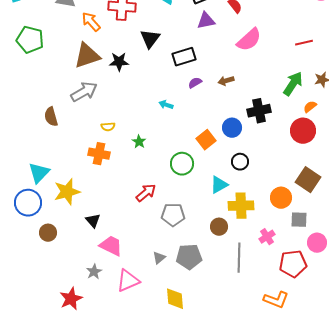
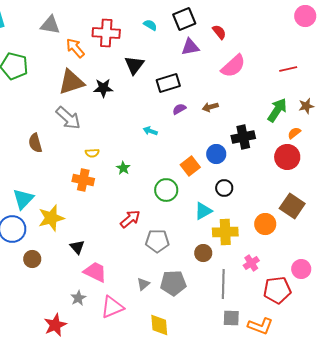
gray arrow: (84, 92) -> (68, 118), turned 72
gray square: (299, 220) -> (231, 318), moved

